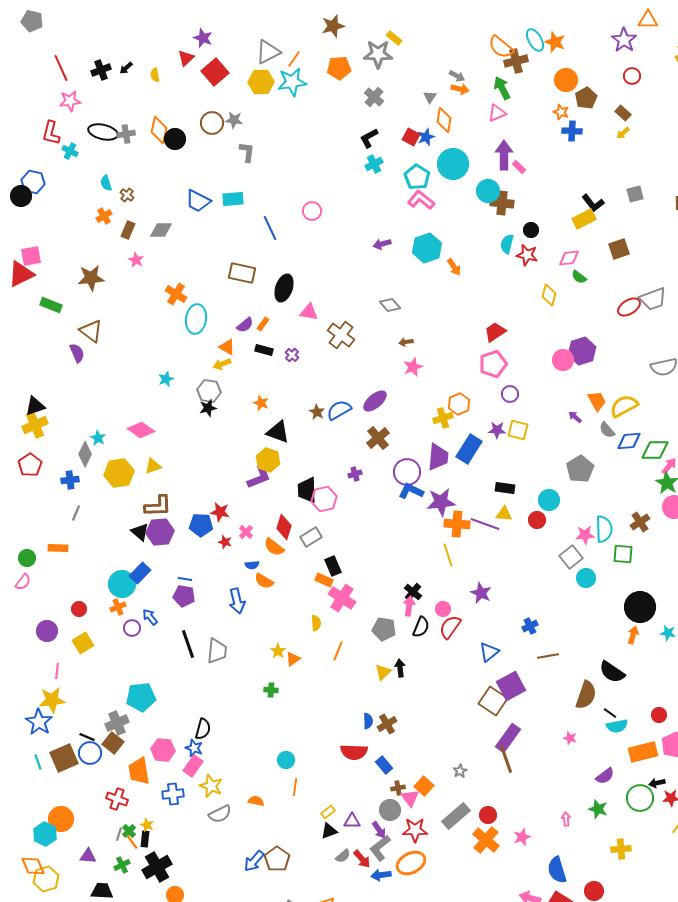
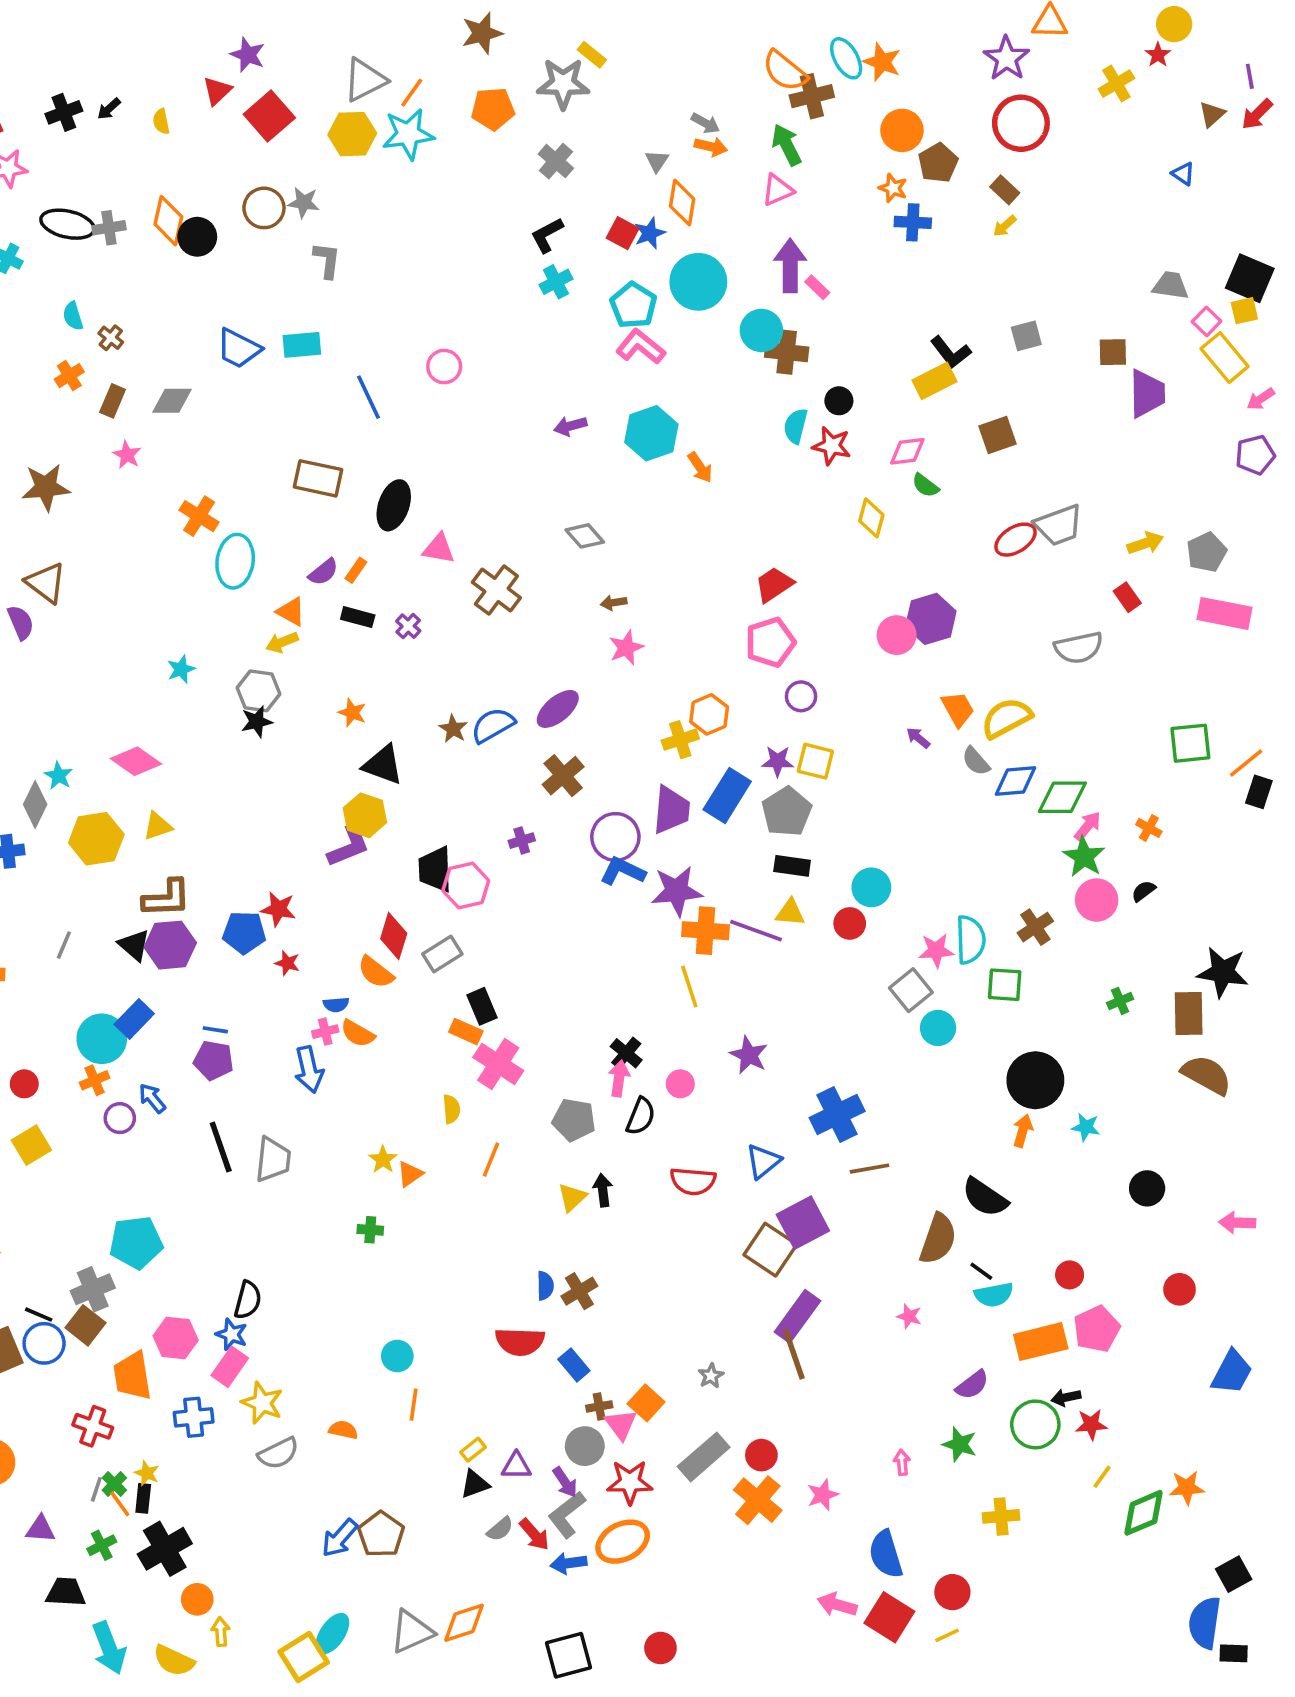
red circle: (632, 76) -> (1021, 123), size x1.8
gray pentagon: (580, 469) -> (787, 812), moved
gray line: (76, 513) -> (64, 945), moved
pink cross: (246, 532) -> (325, 1032), moved, turned 32
blue cross: (530, 626) -> (837, 1114), size x1.8
red semicircle: (450, 627) -> (693, 1181), moved, turned -120

